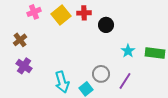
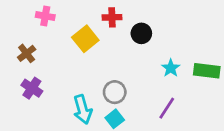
pink cross: (34, 12) -> (45, 16), turned 32
yellow square: (61, 15) -> (85, 39), moved
gray circle: (101, 74) -> (115, 92), moved

